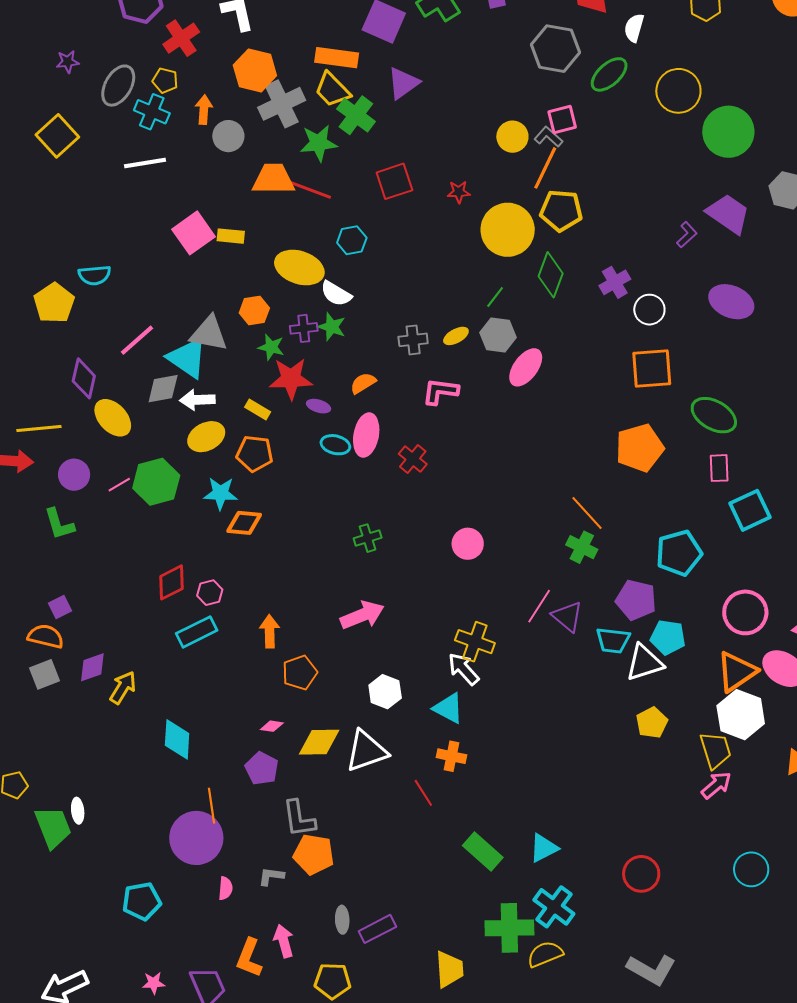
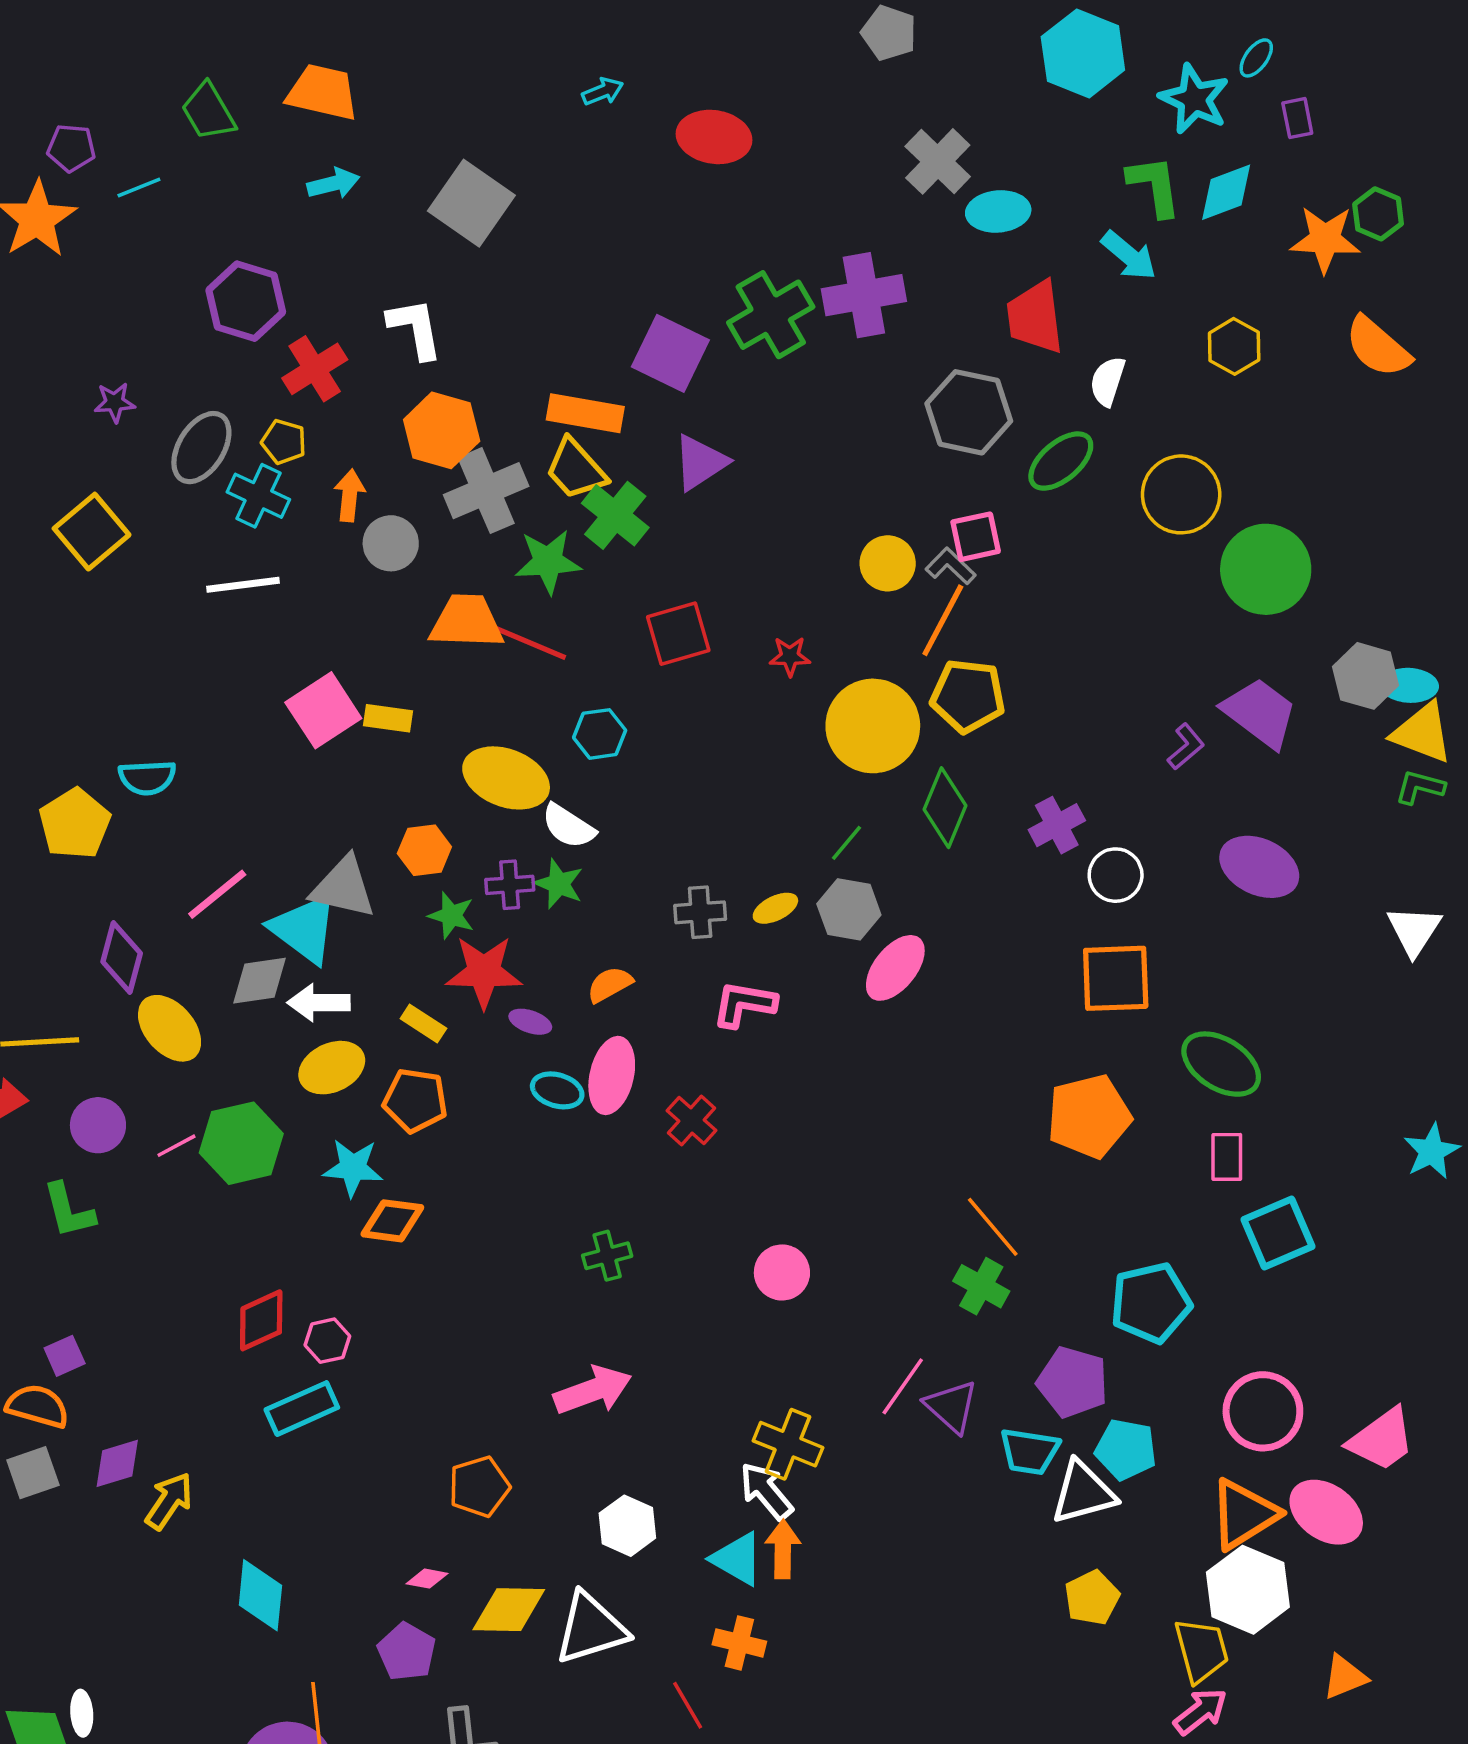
orange arrow: (270, 631) -> (783, 1549), moved

